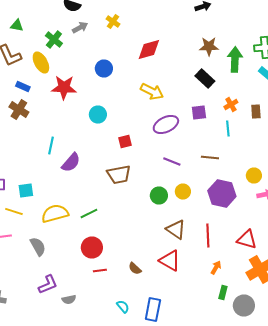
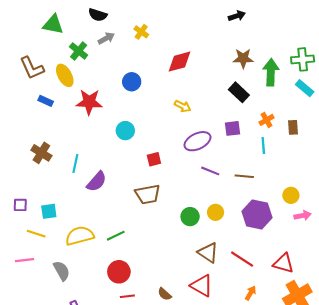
green triangle: (17, 26) -> (53, 24), moved, size x1.5
yellow arrow: (152, 92) -> (183, 106), size x0.7
brown cross: (19, 110) -> (41, 153), moved
purple line: (172, 162) -> (210, 171), moved
red line: (208, 236) -> (242, 259), turned -55

